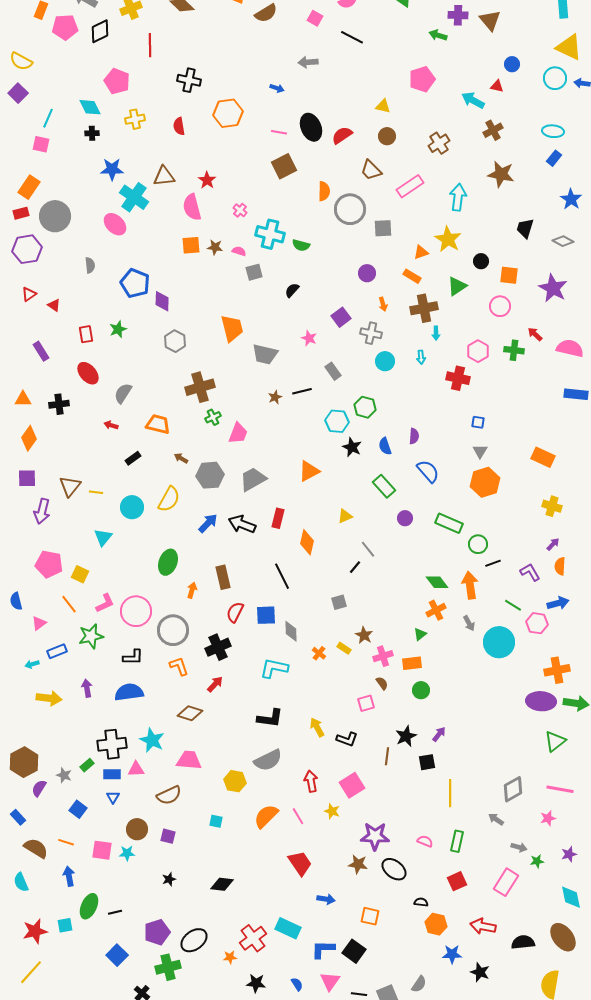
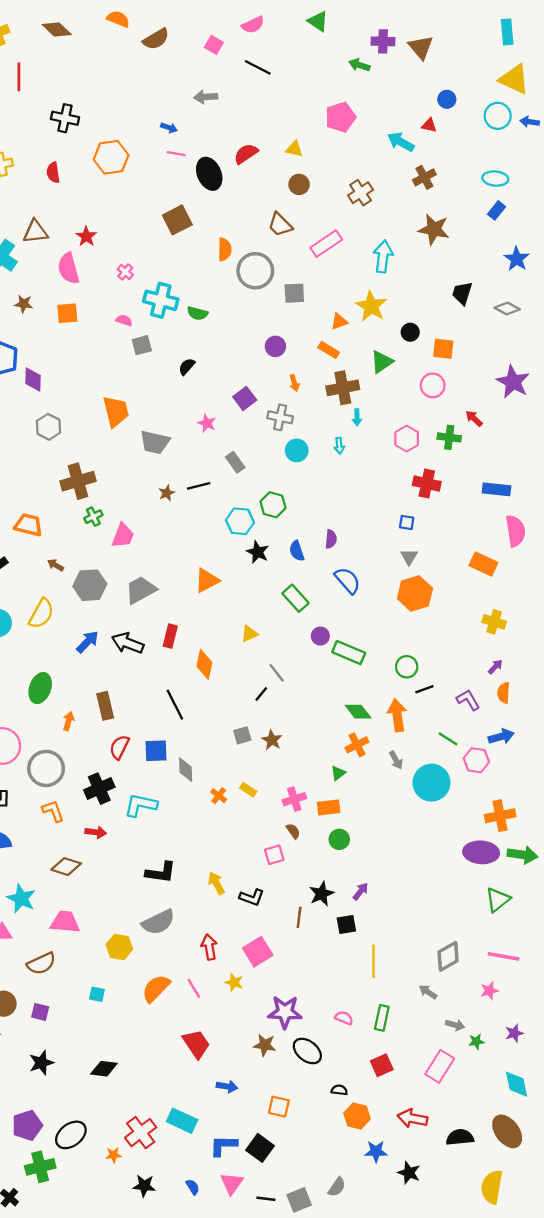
pink line: (279, 132) -> (176, 154), moved
red semicircle: (342, 135) -> (246, 154), moved
brown star: (215, 247) -> (24, 304), moved
purple star: (553, 288) -> (513, 382), moved
pink semicircle: (570, 348) -> (515, 531), moved, turned 68
red cross: (458, 378) -> (427, 484), moved
blue rectangle: (576, 394) -> (496, 489), moved
green rectangle: (449, 523) -> (349, 653), moved
brown star: (364, 635) -> (272, 740), moved
cyan L-shape: (274, 668) -> (141, 805), moved
red arrow: (215, 684) -> (96, 832), turned 54
black star: (169, 879) -> (41, 1063), size x1.5

